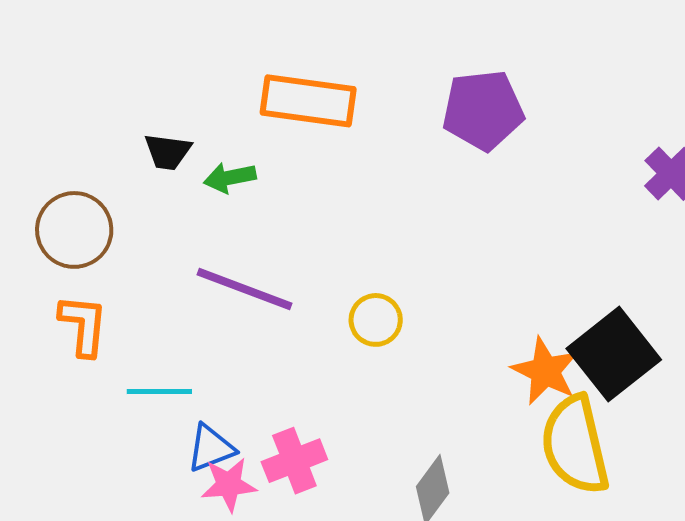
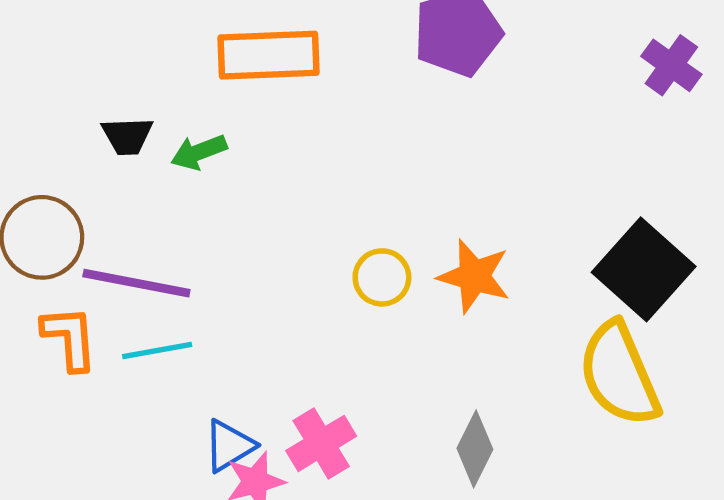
purple line: (245, 289) -> (136, 283), moved
orange star: (545, 371) -> (474, 276), moved
cyan line: (159, 392) -> (157, 351), moved

